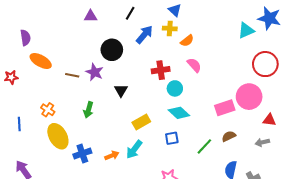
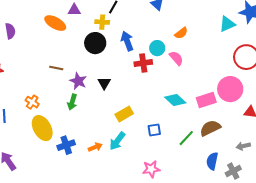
yellow cross: (170, 28) -> (102, 22), moved
blue arrow: (144, 35) -> (127, 41), moved, turned -60
orange semicircle: (187, 41) -> (181, 33), moved
orange ellipse: (41, 61) -> (55, 23), moved
purple star: (95, 72) -> (78, 81), moved
cyan circle: (175, 88) -> (157, 48), moved
cyan diamond: (179, 113) -> (175, 100), moved
brown semicircle: (229, 136) -> (210, 128), size x1.5
gray arrow: (262, 142) -> (243, 146), moved

